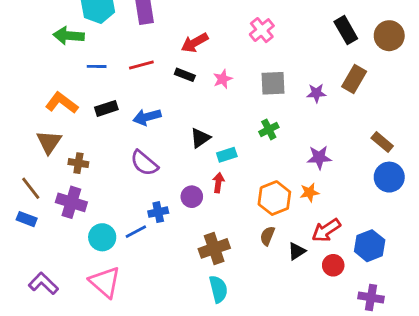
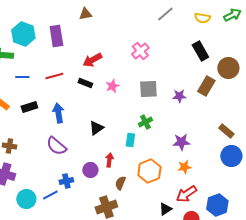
brown circle: (389, 36) -> (228, 68), moved
blue arrow: (147, 117) -> (58, 113), turned 96
cyan rectangle: (227, 155) -> (130, 140), moved, turned -64
orange star: (309, 192) -> (184, 167), moved
brown semicircle: (267, 236) -> (120, 183), moved

